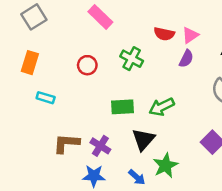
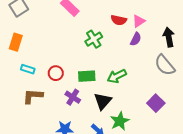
green cross: (132, 59) -> (94, 39), turned 30
red circle: (87, 65) -> (56, 73), moved
brown L-shape: (66, 143) -> (33, 96), moved
purple cross: (100, 146) -> (73, 97), moved

